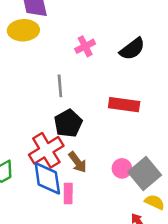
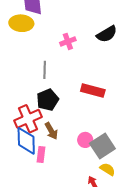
black semicircle: (132, 49) -> (107, 34), moved

